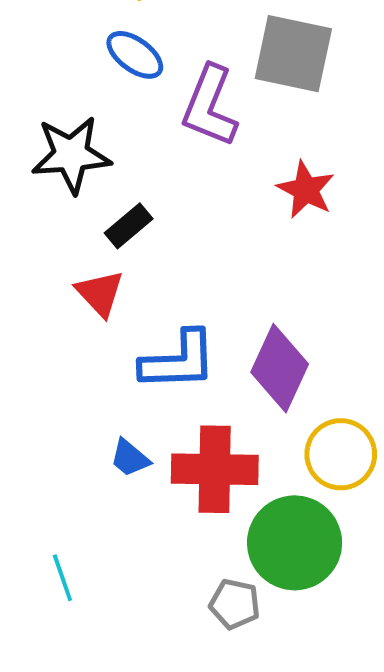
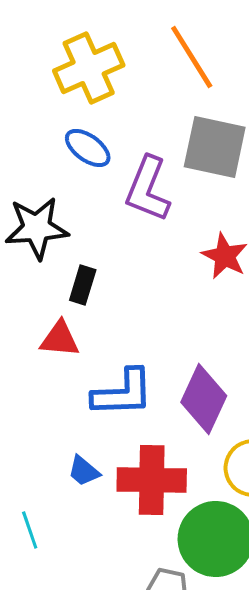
black rectangle: (129, 226) -> (83, 285), turned -33
red triangle: (100, 293) -> (60, 339), turned -42
cyan line: (62, 578) -> (30, 530), moved

